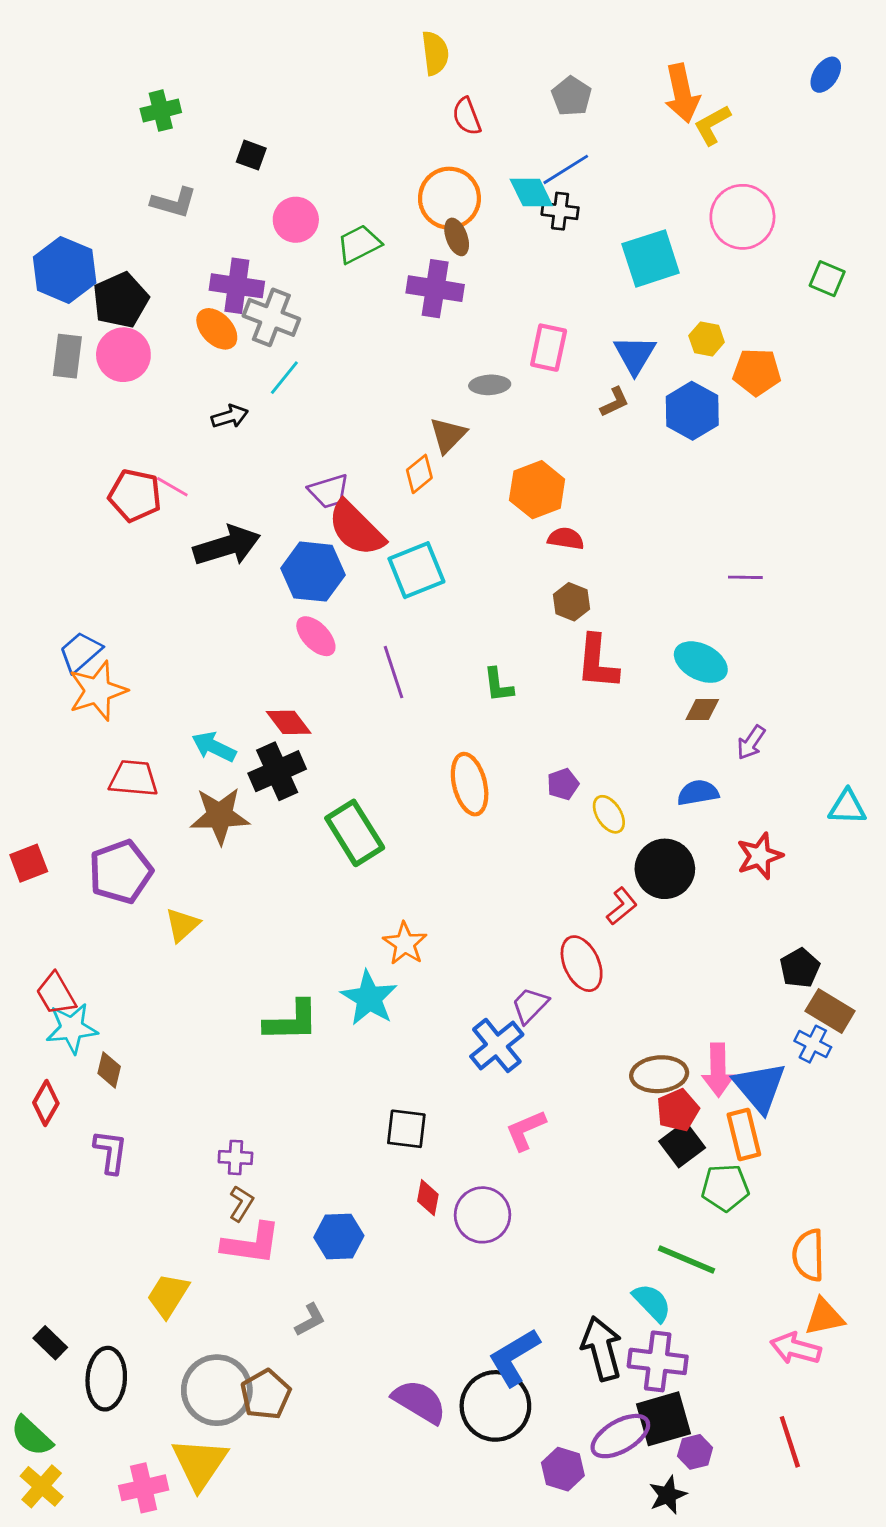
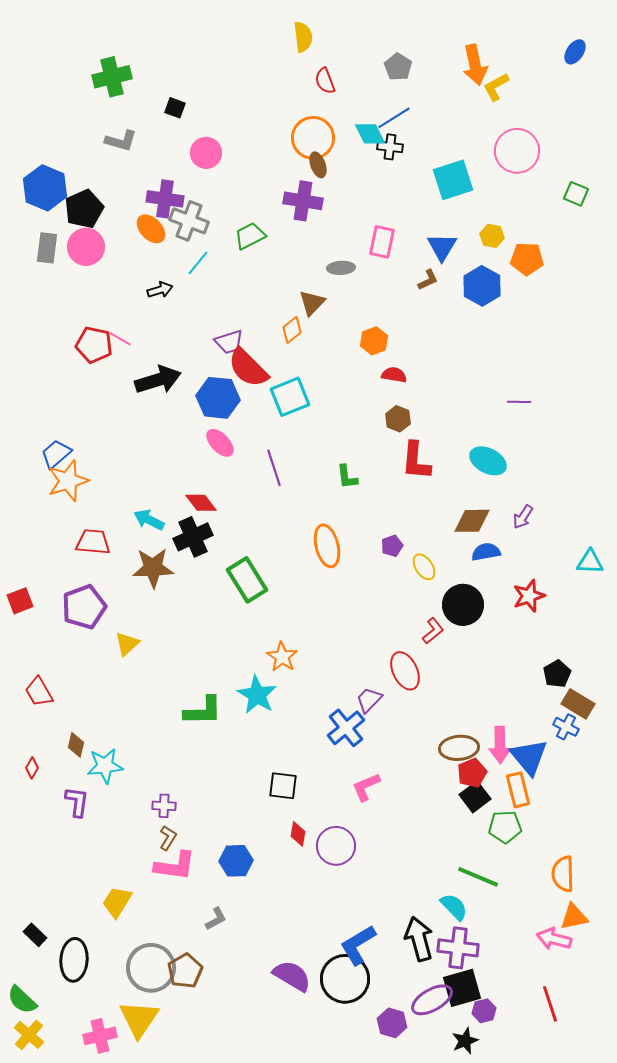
green cross: (161, 111) -> (112, 77), size x1.4
green trapezoid: (359, 244) -> (250, 236), moved
orange hexagon: (537, 490) -> (374, 341), size x0.7
brown diamond: (702, 709) -> (472, 521), moved, size x1.5
cyan star: (72, 1028) -> (105, 766), moved
red diamond: (46, 1103) -> (32, 768), size x0.7

